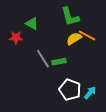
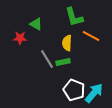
yellow semicircle: (74, 39) -> (67, 43), moved, turned -56
cyan arrow: (90, 93) -> (94, 93), size x1.5

